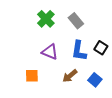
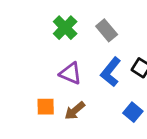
blue L-shape: (79, 51) -> (111, 72), turned 30
brown arrow: (70, 76) -> (75, 111), moved

